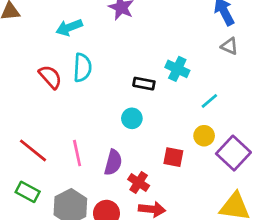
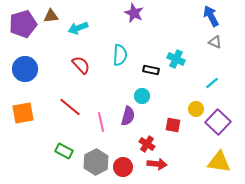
cyan arrow: (69, 27) -> (78, 28), moved
cyan semicircle: (82, 68) -> (120, 55), moved
cyan line: (209, 101) -> (212, 83), moved
red line: (33, 150) -> (70, 107), moved
purple semicircle: (113, 162) -> (128, 116), moved

